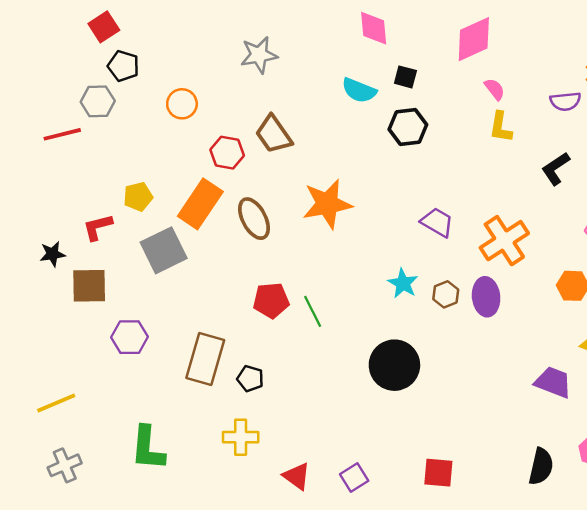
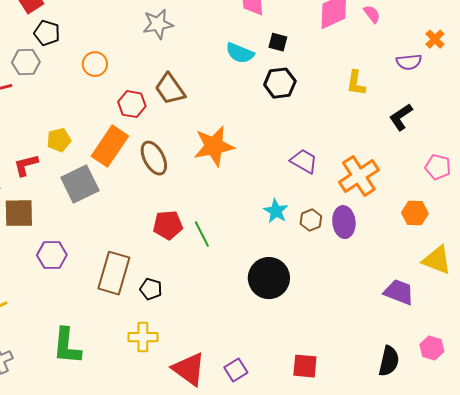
pink semicircle: (495, 89) -> (372, 14), moved
red triangle: (297, 476) -> (189, 369), size x1.5

